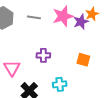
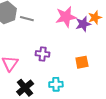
gray line: (34, 17) -> (27, 19), moved
orange square: (83, 60) -> (82, 62), turned -32

